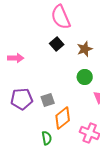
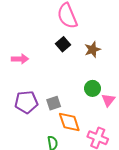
green circle: (85, 77) -> (92, 88), moved
orange diamond: (63, 118) -> (69, 122), turned -70

